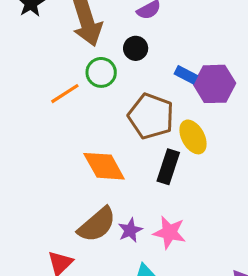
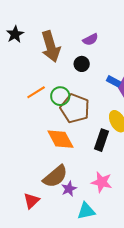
green circle: (101, 72) -> (60, 96), moved
brown pentagon: (151, 116) -> (75, 108), moved
purple star: (130, 230) -> (69, 189), moved

